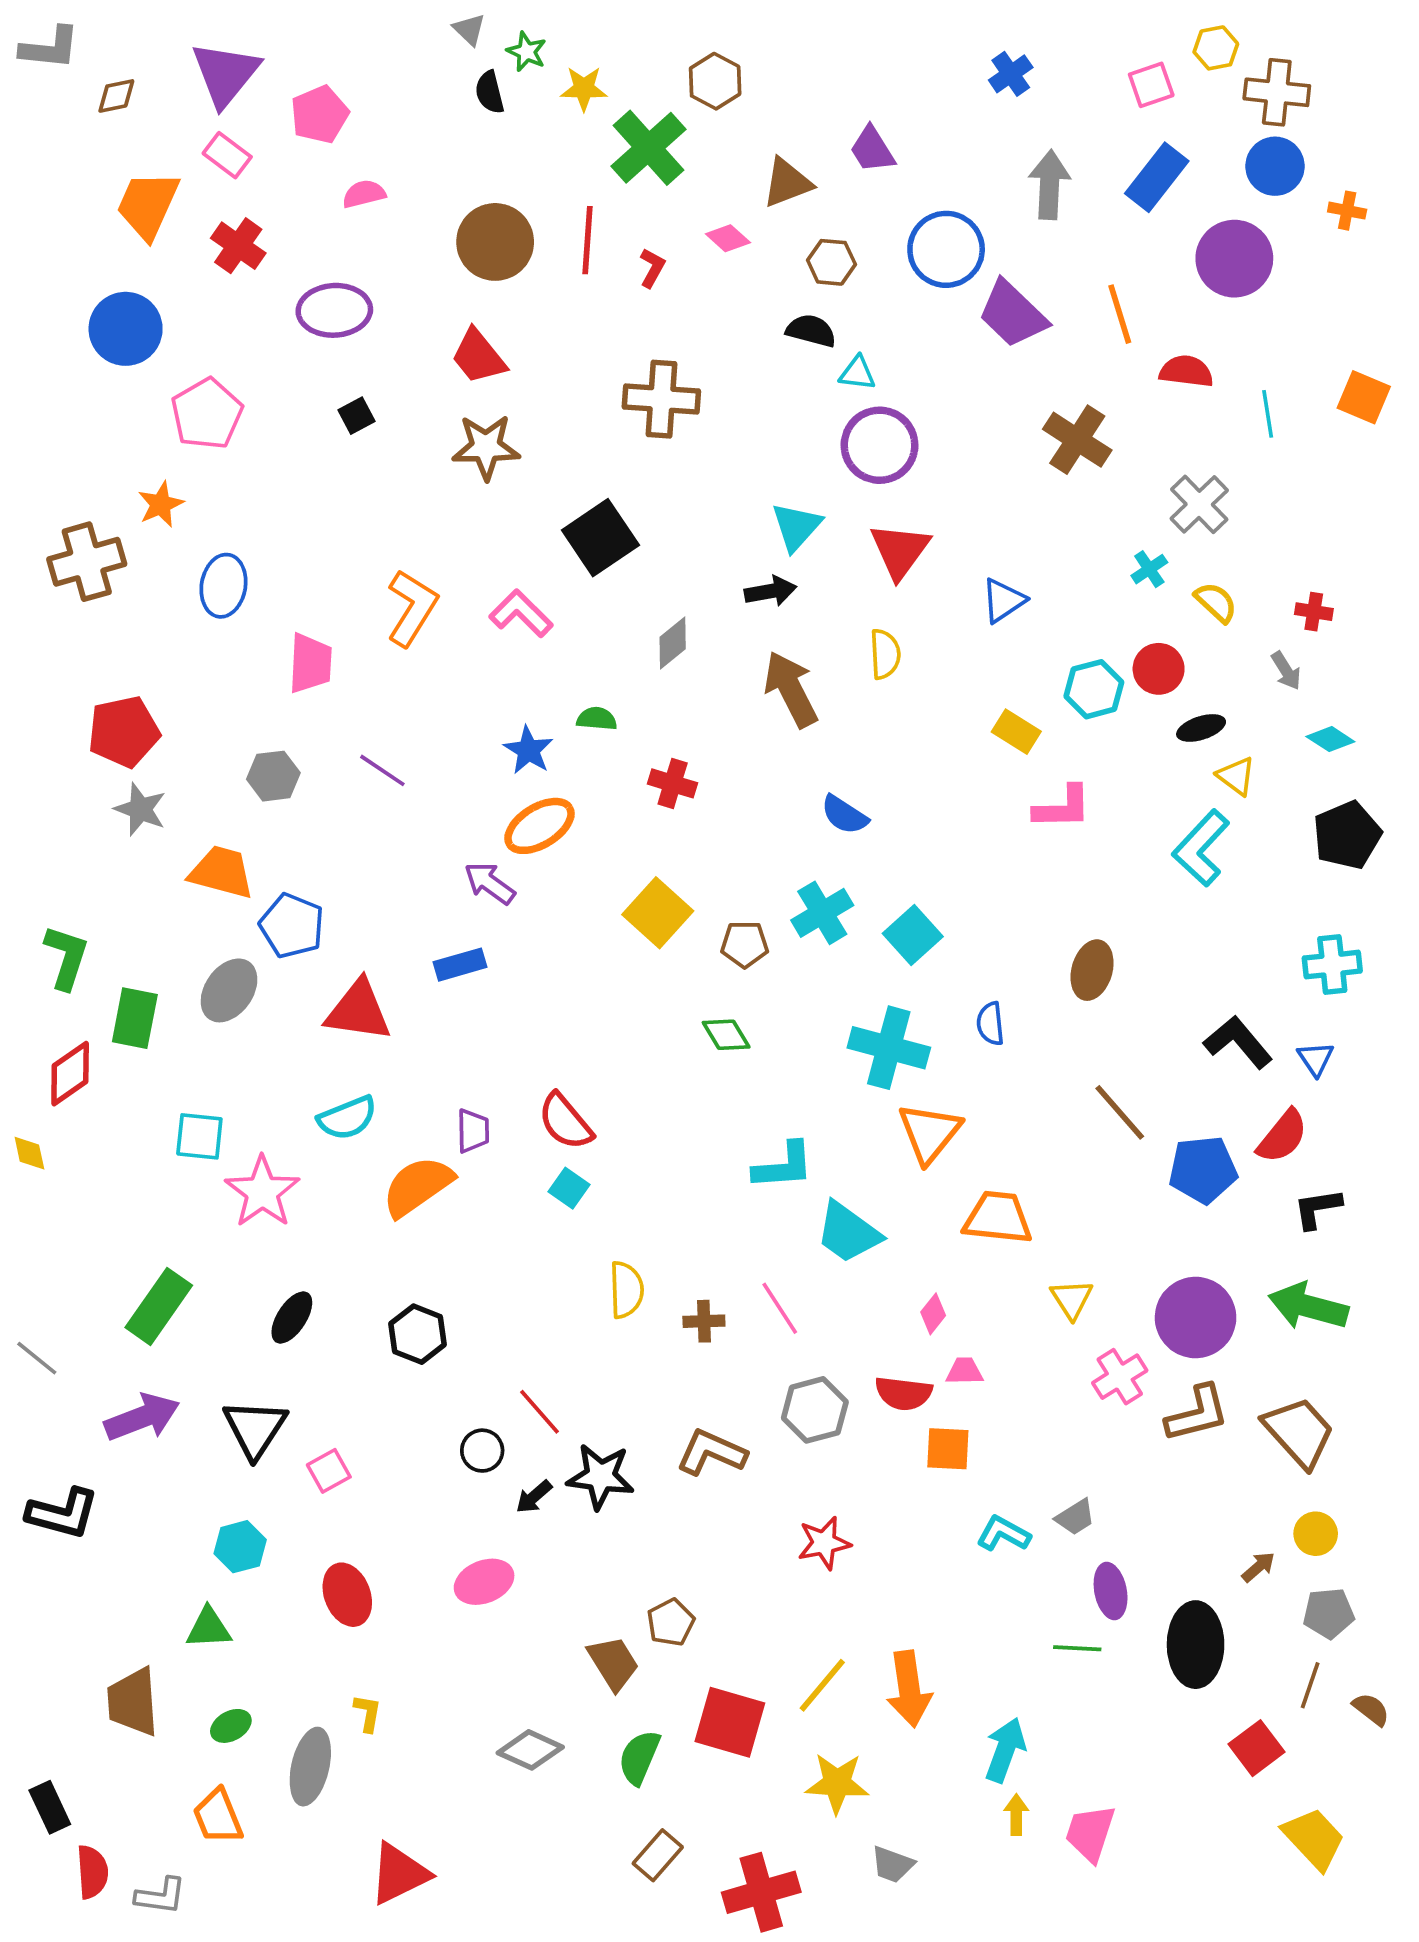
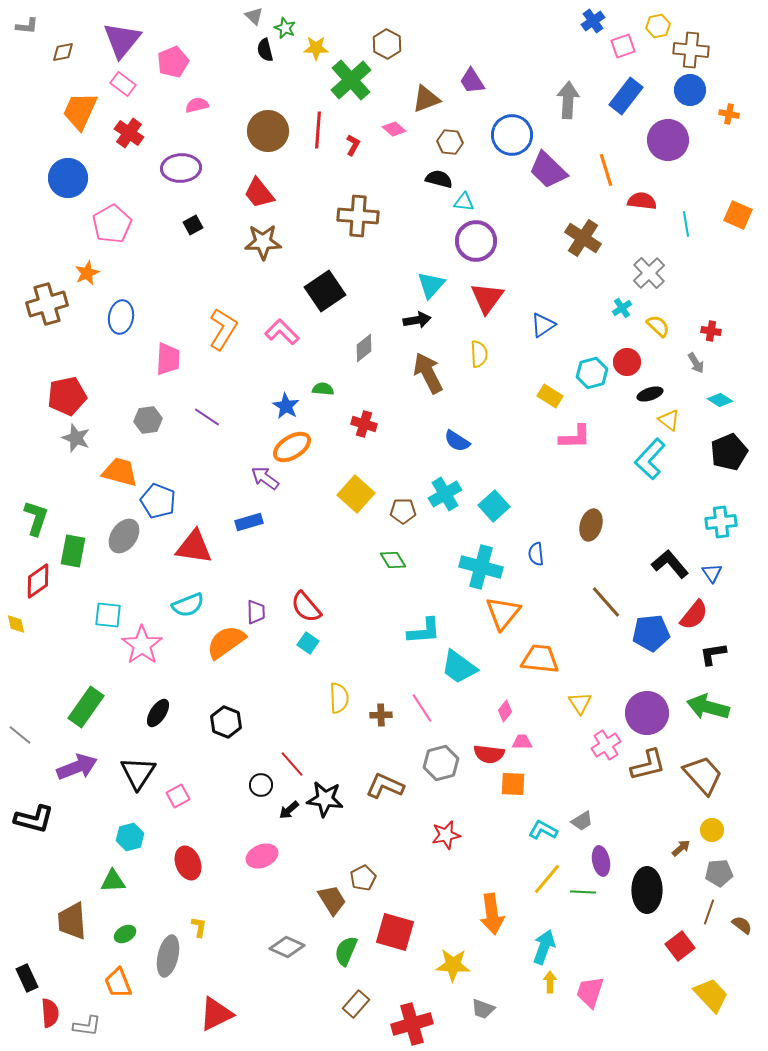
gray L-shape: (50, 48) -> (27, 26), size x0.7
blue cross: (1011, 74) -> (593, 21), moved
yellow line: (822, 1685) -> (547, 879), moved

